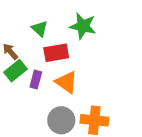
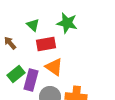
green rectangle: (15, 71) -> (16, 74), moved
purple rectangle: (36, 80) -> (31, 80), moved, size x1.5

